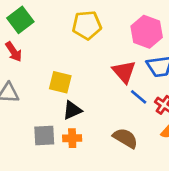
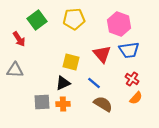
green square: (20, 20) -> (37, 20), moved
yellow square: (60, 82) -> (71, 62), moved
blue line: (139, 97) -> (94, 83), moved

